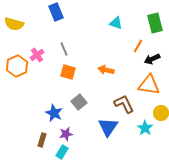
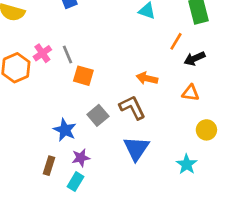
gray line: (64, 49) -> (68, 55), moved
orange arrow: (106, 70) -> (147, 78), moved
orange triangle: (149, 85) -> (191, 93), size x0.6
brown L-shape: (124, 104) -> (132, 107), moved
cyan star: (145, 128) -> (187, 164), moved

